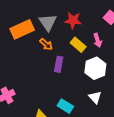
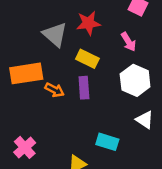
orange rectangle: (22, 29) -> (26, 73), moved, turned 30
orange arrow: (46, 44) -> (55, 90), moved
yellow rectangle: (78, 45) -> (87, 59), moved

